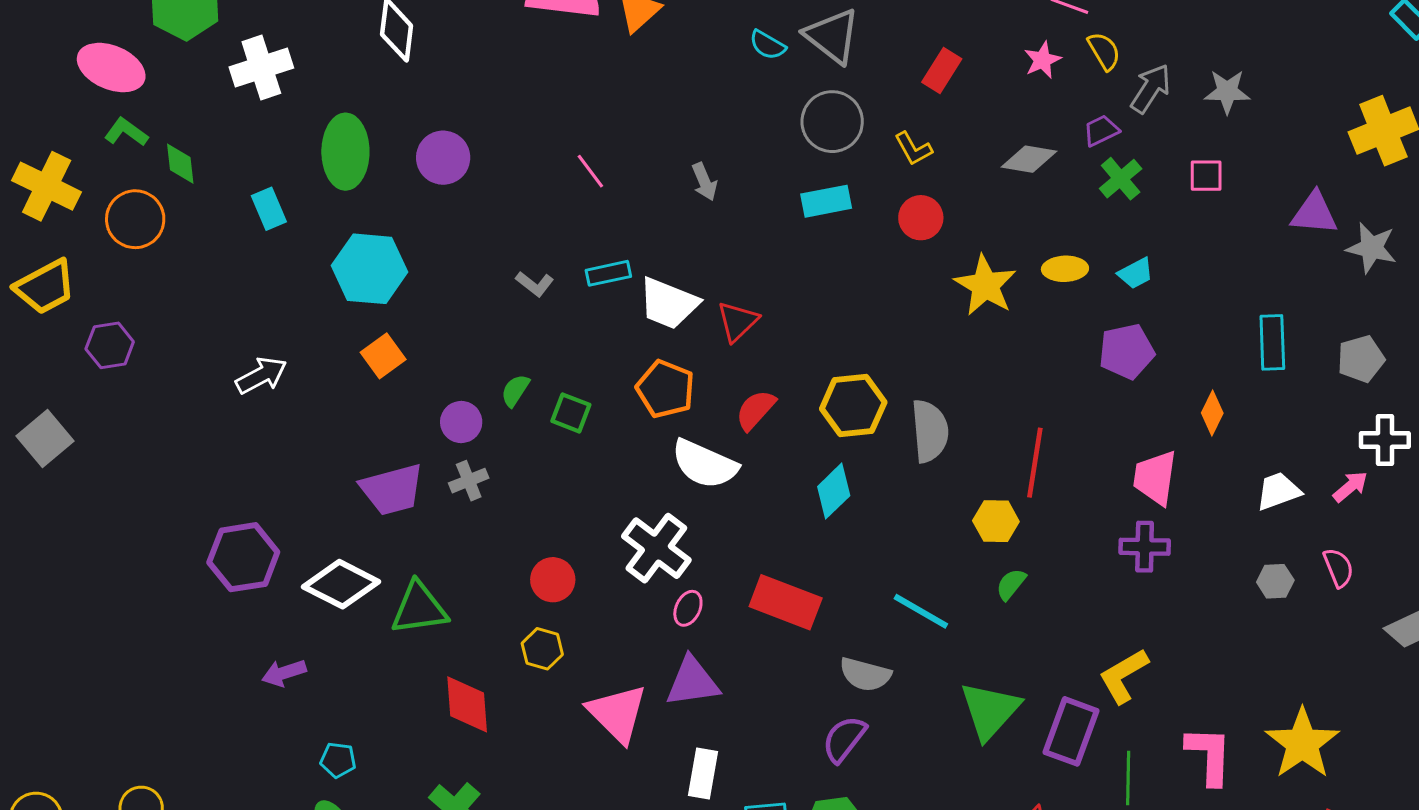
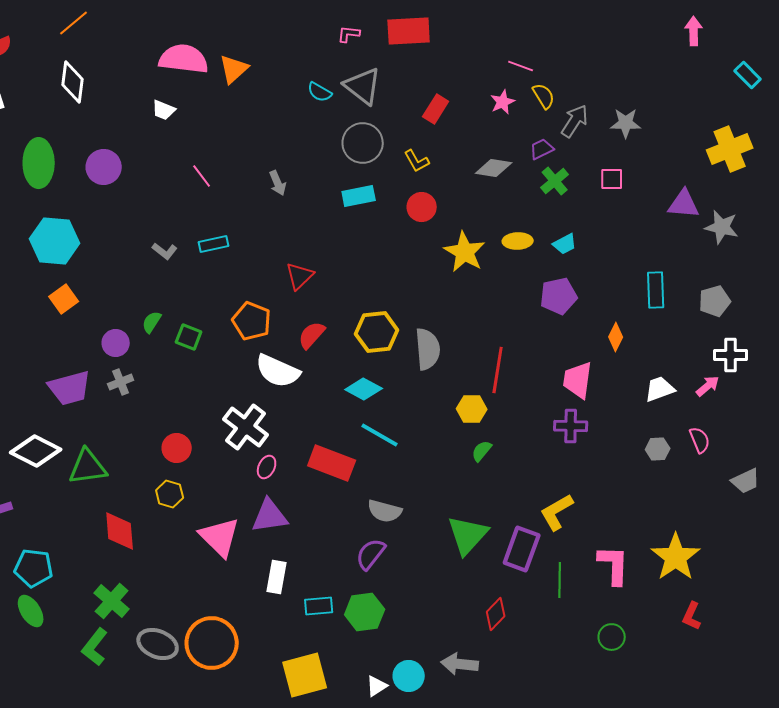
white trapezoid: (668, 303) -> (164, 110), moved, size x0.6
cyan diamond: (834, 491) -> (364, 389), turned 72
cyan line: (921, 611) -> (380, 435), moved
cyan pentagon: (338, 760) -> (34, 568), size x1.6

